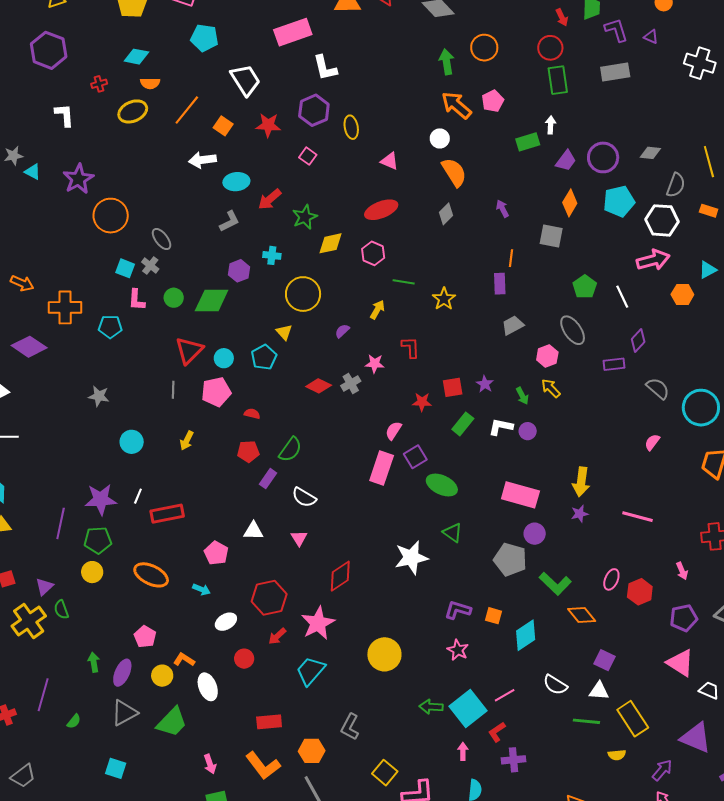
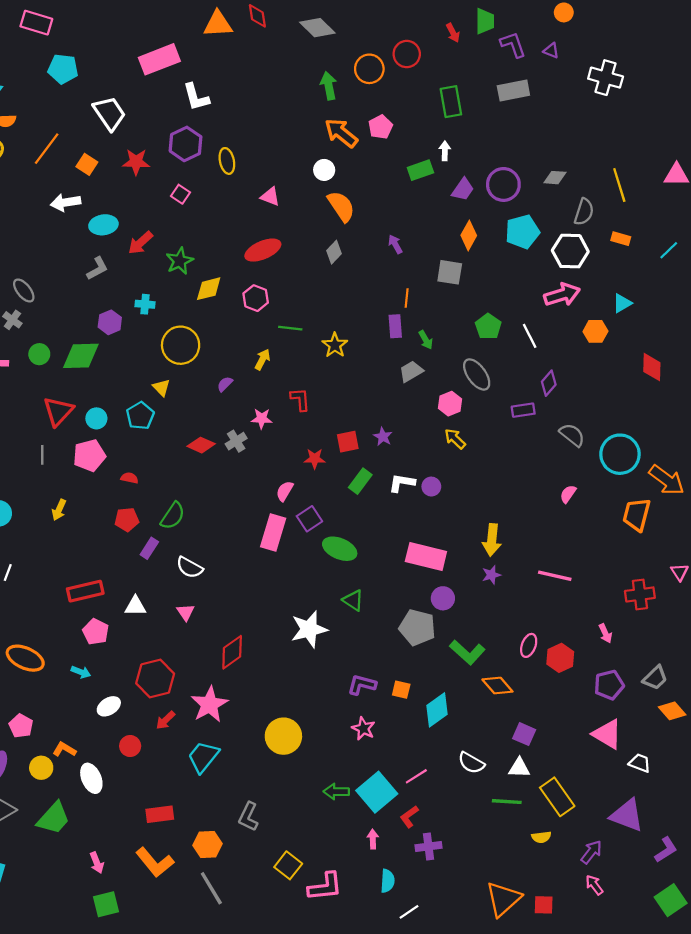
red circle: (550, 48) -> (407, 54), moved
green arrow: (522, 396) -> (426, 340), moved
red rectangle: (167, 514) -> (85, 591), moved

